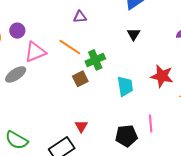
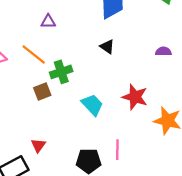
black triangle: (134, 34) -> (107, 47), turned -32
cyan trapezoid: (125, 86) -> (92, 105), turned -40

